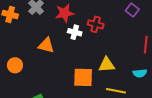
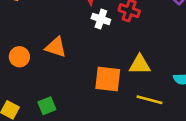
orange triangle: (46, 45) -> (56, 47), moved

